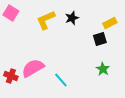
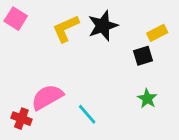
black star: (72, 18) -> (103, 26), size x1.5
red cross: (11, 76) -> (21, 119), moved

